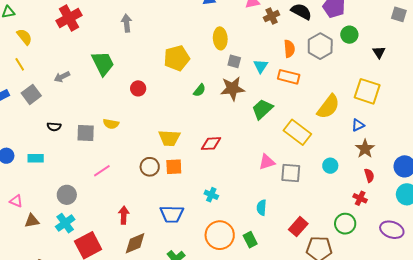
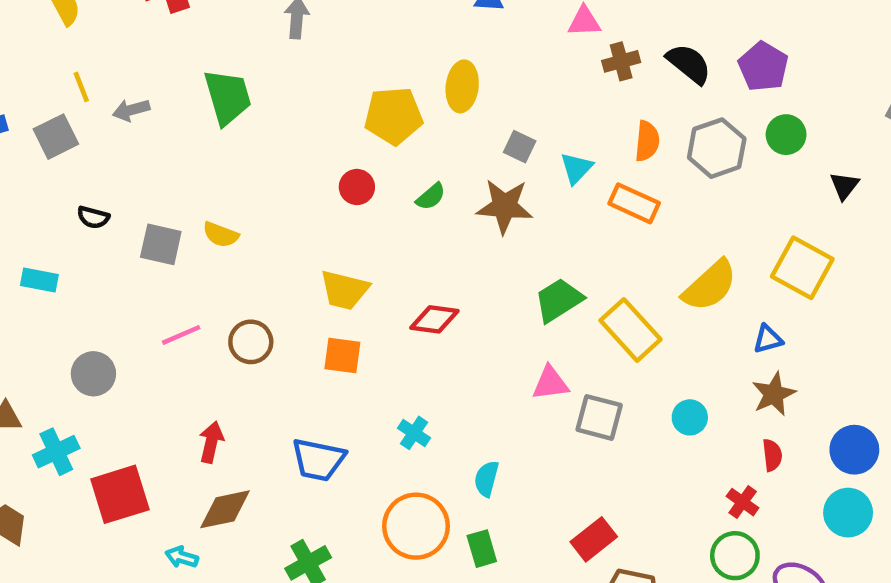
yellow ellipse: (220, 38) -> (462, 86), moved
yellow line: (20, 64) -> (81, 87), moved
red circle: (138, 88) -> (357, 187), moved
green trapezoid: (262, 109) -> (559, 300), moved
brown circle: (150, 167) -> (251, 342), moved
cyan semicircle: (262, 208) -> (486, 479), moved
cyan cross: (65, 223) -> (56, 452), moved
green circle: (345, 224) -> (735, 556), moved

